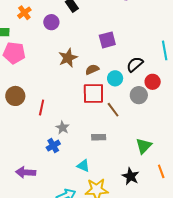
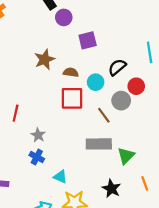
purple circle: (51, 22) -> (64, 17), moved
brown semicircle: (92, 69) -> (71, 72), turned 32
brown line: (113, 110) -> (104, 115), moved
gray rectangle: (99, 137) -> (99, 144), moved, size x1.6
blue cross: (53, 146) -> (37, 157), moved, turned -32

